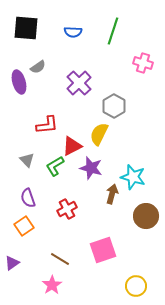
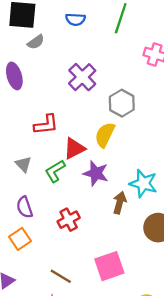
gray semicircle: (38, 67) -> (36, 42), moved

